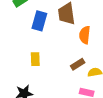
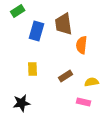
brown rectangle: (78, 64) -> (66, 76), moved

